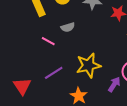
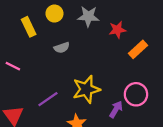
pink line: (48, 41) -> (13, 66), moved

